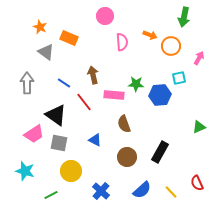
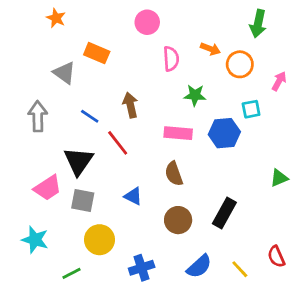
orange star: (40, 27) -> (56, 18), moved
green star: (136, 84) -> (195, 95), moved
pink rectangle: (114, 95) -> (178, 133), moved
black triangle: (56, 115) -> (78, 161), turned 30
blue cross: (101, 191) -> (142, 268), turned 30

